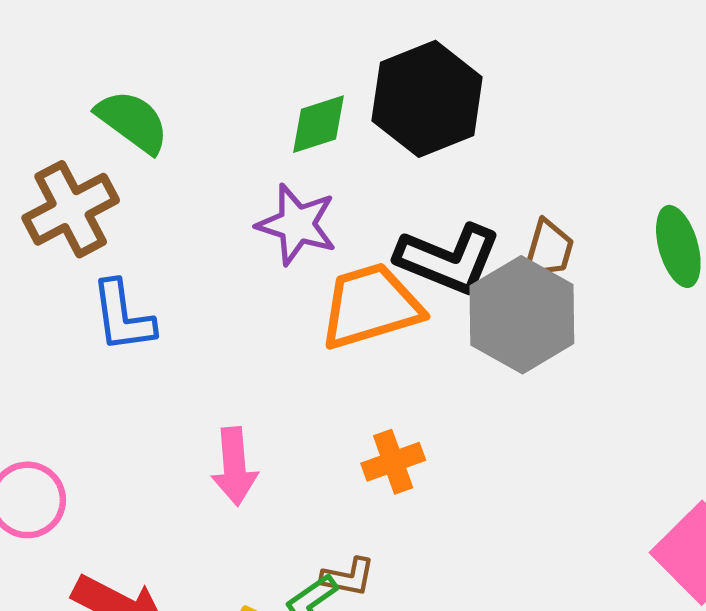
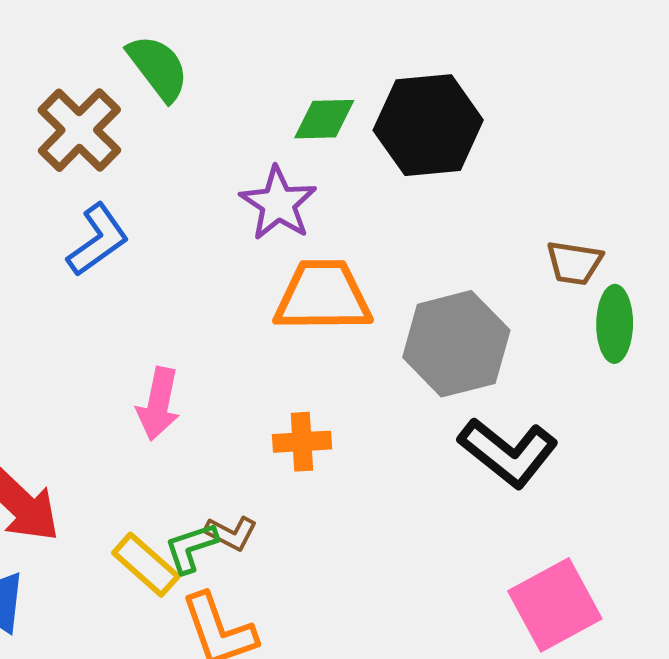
brown cross: (71, 209) -> (79, 130), turned -34
brown trapezoid: (549, 249) -> (574, 263), moved, turned 66
black L-shape: (448, 259) -> (508, 452), moved
blue L-shape: (123, 316) -> (98, 240), turned -134

